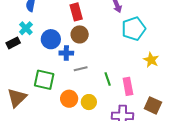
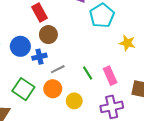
green square: (44, 80) -> (23, 89), turned 35
orange circle: (69, 99) -> (53, 89), moved

